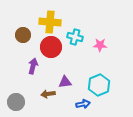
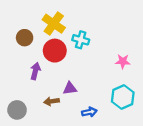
yellow cross: (50, 22) -> (54, 24), turned 30
pink star: (100, 45) -> (123, 61), moved
cyan hexagon: (99, 85) -> (123, 97), moved

